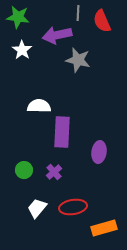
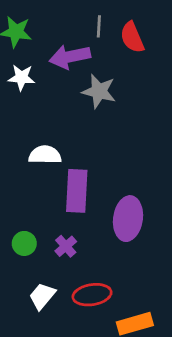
white star: (22, 50) -> (21, 77), turned -30
purple ellipse: (99, 152) -> (128, 219), size x1.4

